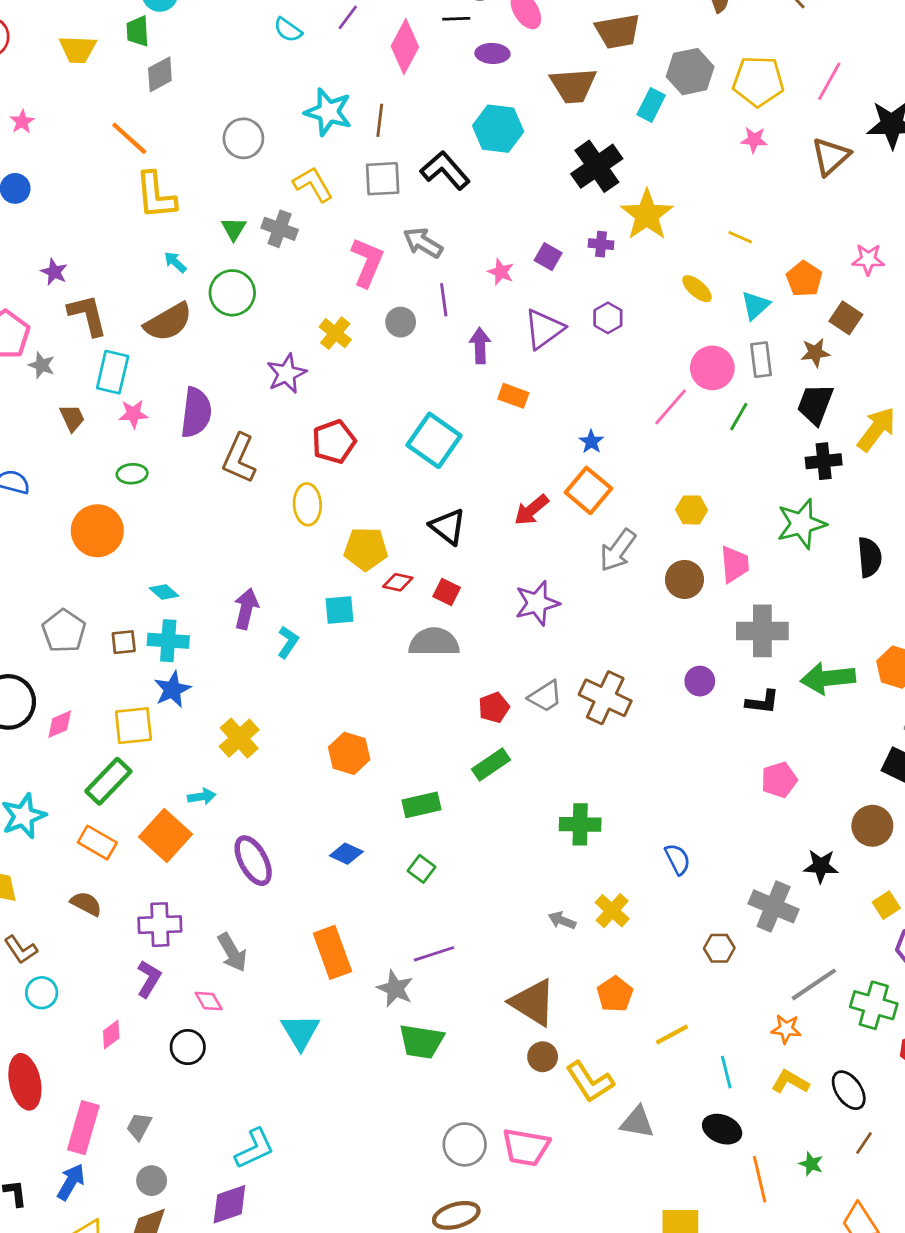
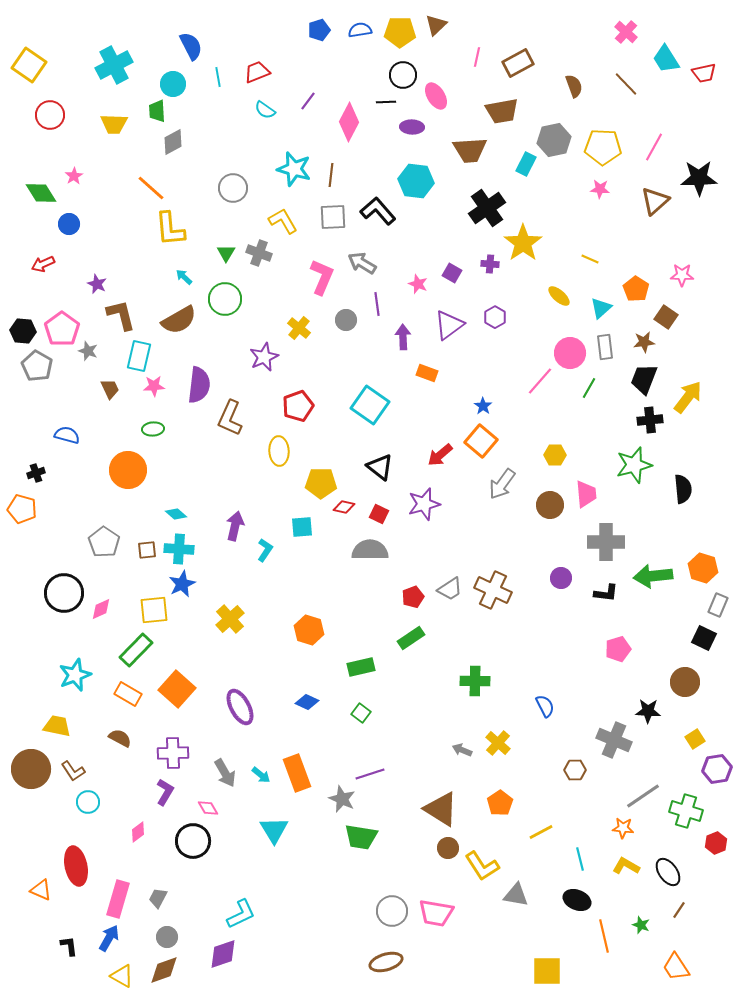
purple star: (537, 603) -> (424, 504), moved
cyan arrow: (202, 797) -> (261, 775), moved, turned 48
black circle: (188, 1047) -> (193, 841), size x1.4

